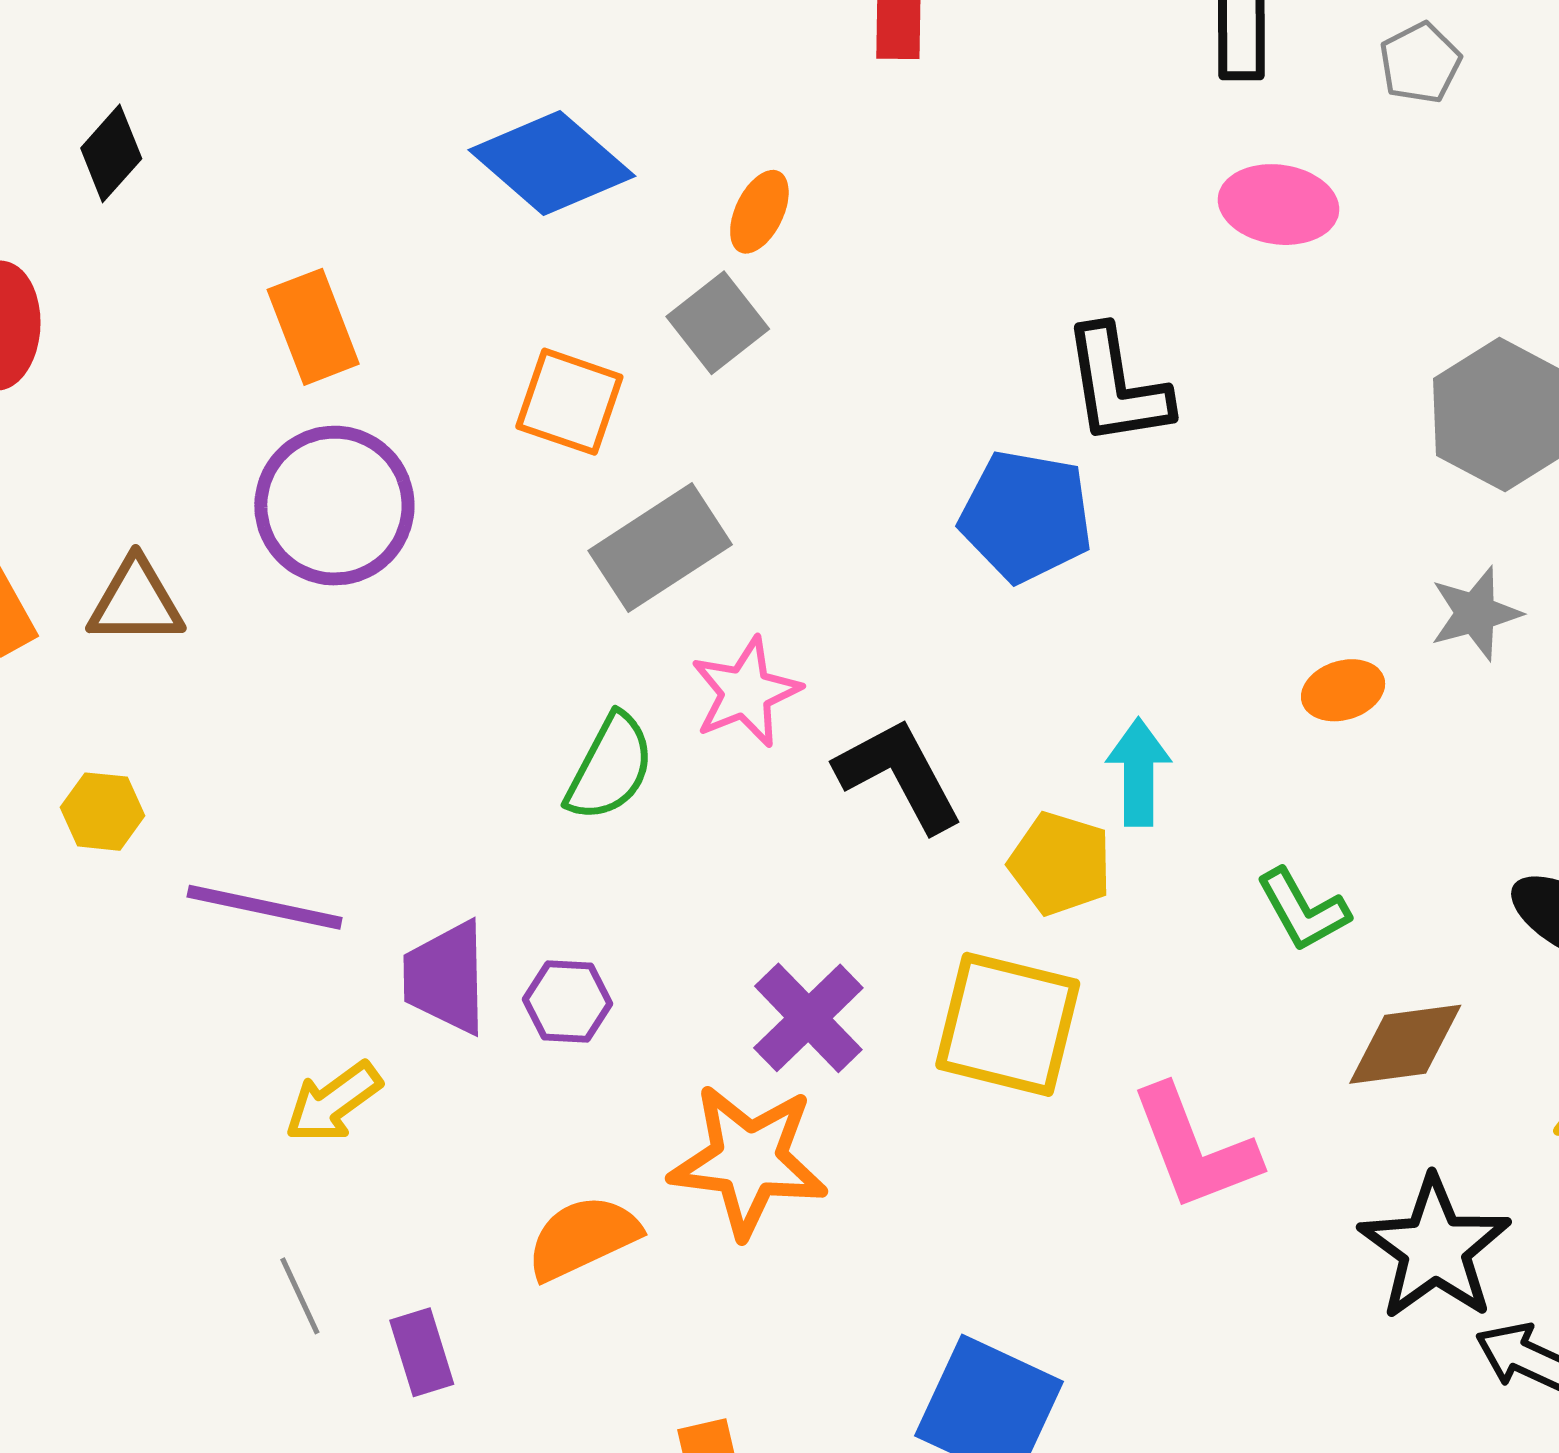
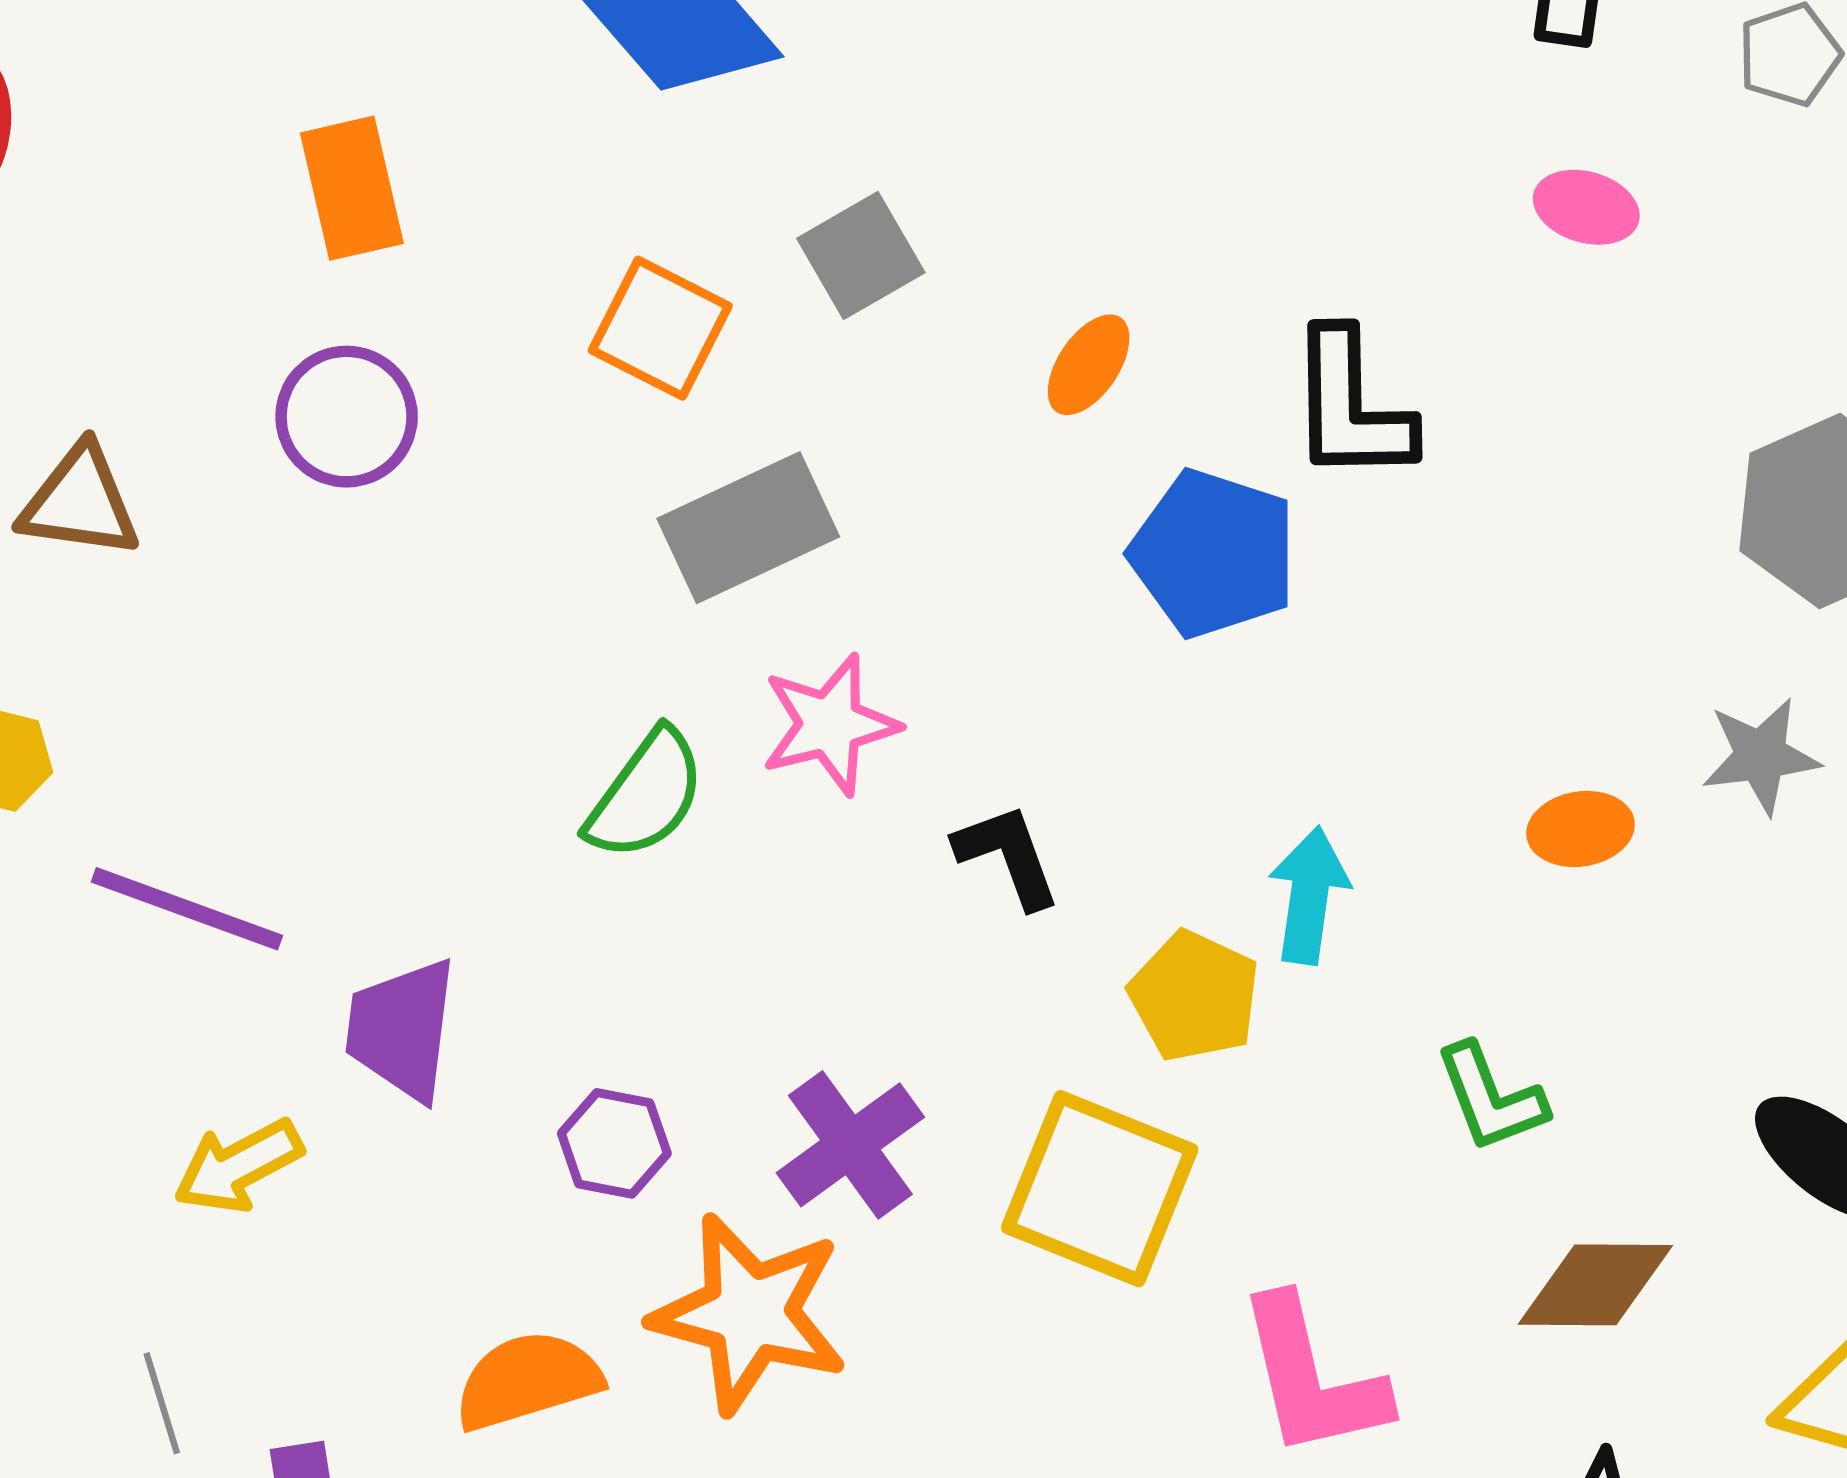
pink ellipse: (1278, 205) -> (1586, 207), size x0.7
orange ellipse: (759, 212) -> (1089, 365), moved
purple circle: (334, 506) -> (347, 417), size x0.7
black L-shape: (899, 775) -> (1008, 856), size x0.7
purple hexagon: (568, 1002) -> (614, 1143), moved

